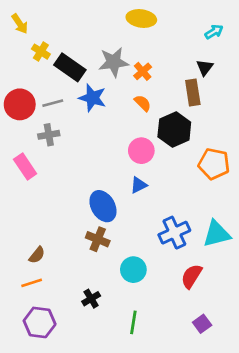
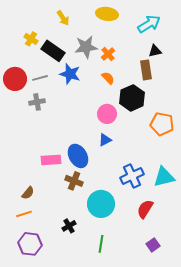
yellow arrow: (20, 24) -> (63, 18), moved
cyan arrow: (214, 32) -> (149, 24), moved, size x1.6
black triangle: (205, 67) -> (155, 51), turned 40
pink rectangle: (25, 167) -> (51, 160), moved, turned -60
cyan circle: (133, 270) -> (101, 204), size x1.4

